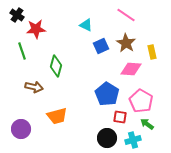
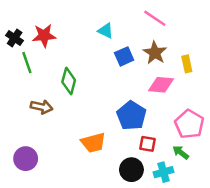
black cross: (17, 15) -> (15, 38), moved
pink pentagon: (141, 101) -> (189, 124), moved
orange trapezoid: (57, 116) -> (93, 143), moved

